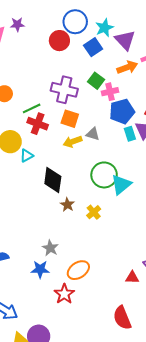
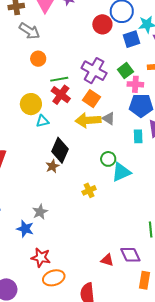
cyan rectangle: (130, 134) -> (138, 136), moved
yellow arrow: (73, 142) -> (88, 120), size x1.4
green circle: (104, 175) -> (108, 159), size x0.6
brown star: (67, 205) -> (52, 166), moved
orange ellipse: (78, 270) -> (54, 278), moved
red star: (64, 294) -> (41, 258), turned 30

